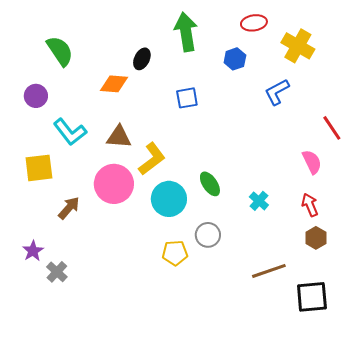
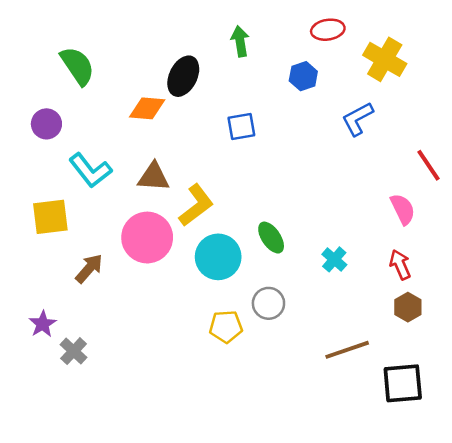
green arrow: (186, 32) -> (240, 41), size x0.6
black ellipse: (142, 59) -> (183, 76), size x1.4

